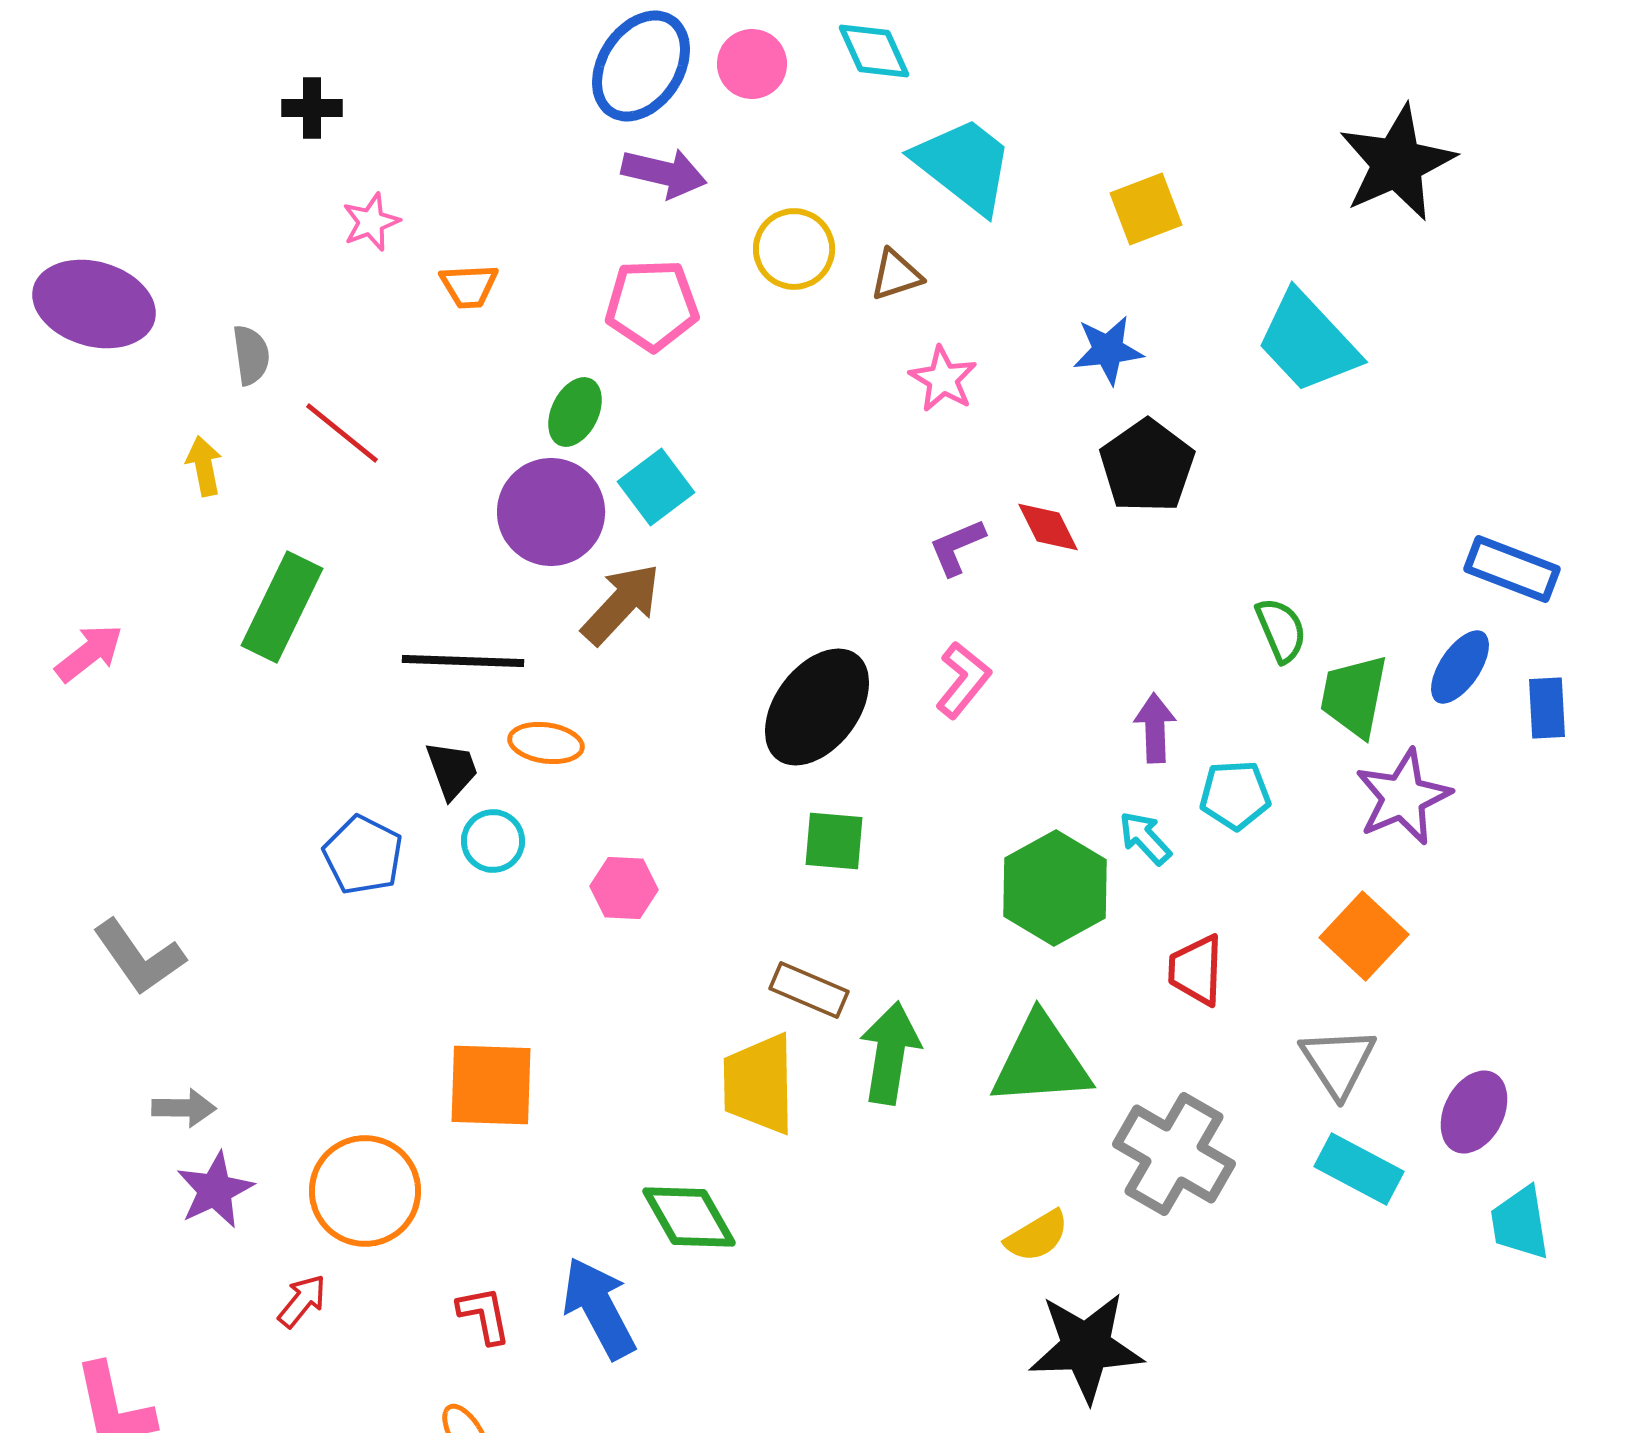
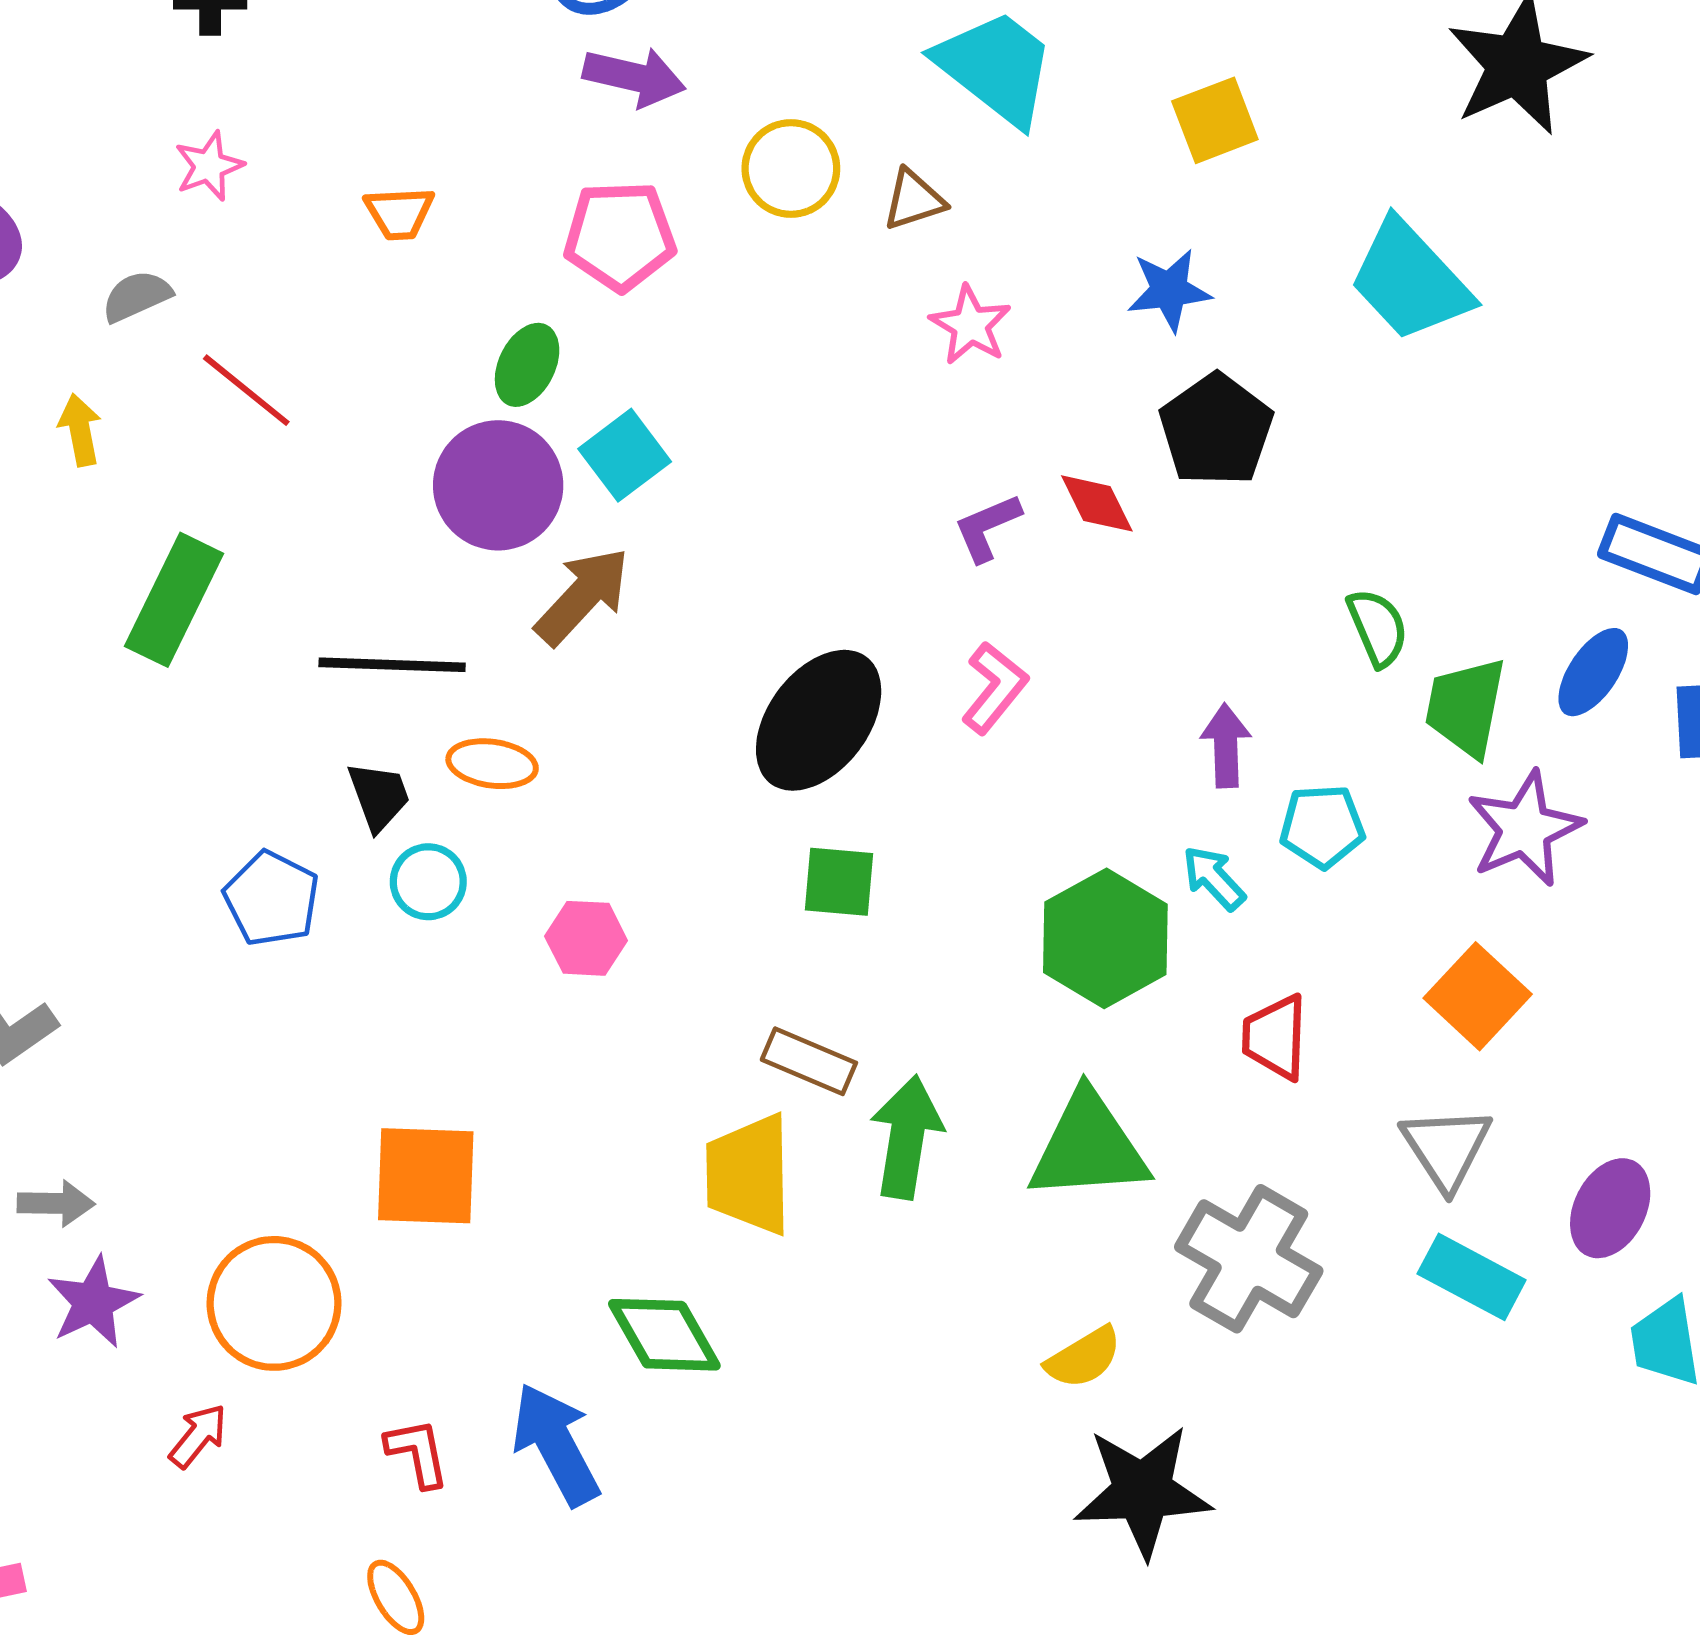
pink star: (371, 222) -> (209, 166), moved
gray semicircle: (251, 355) -> (137, 296), turned -106

